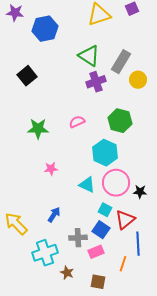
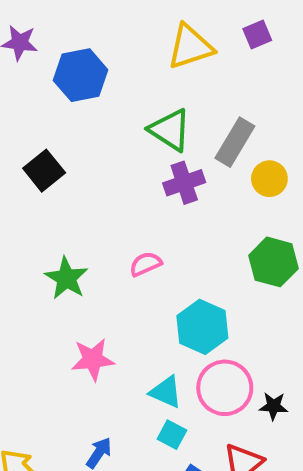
green hexagon: (120, 121) -> (273, 262), moved
green star: (38, 129) -> (66, 278), turned 30
pink star: (51, 169) -> (93, 359), size x1.5
cyan square: (105, 210) -> (172, 435), moved

